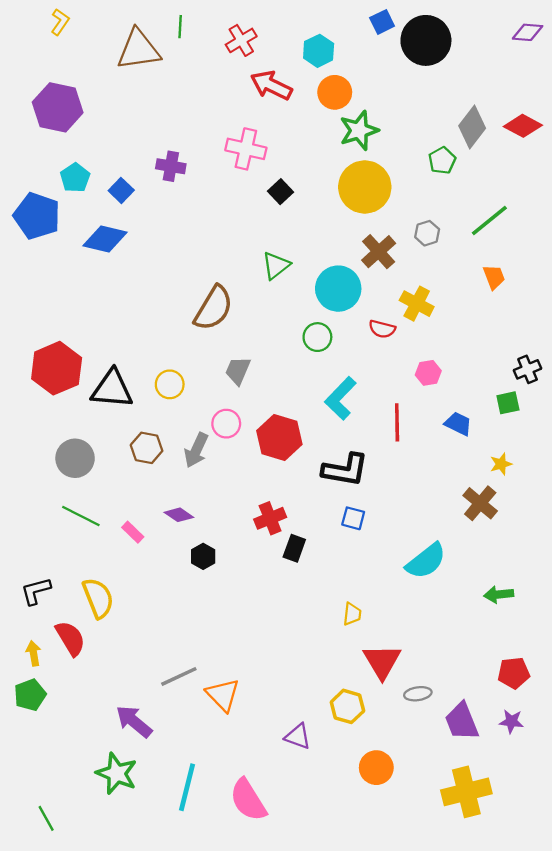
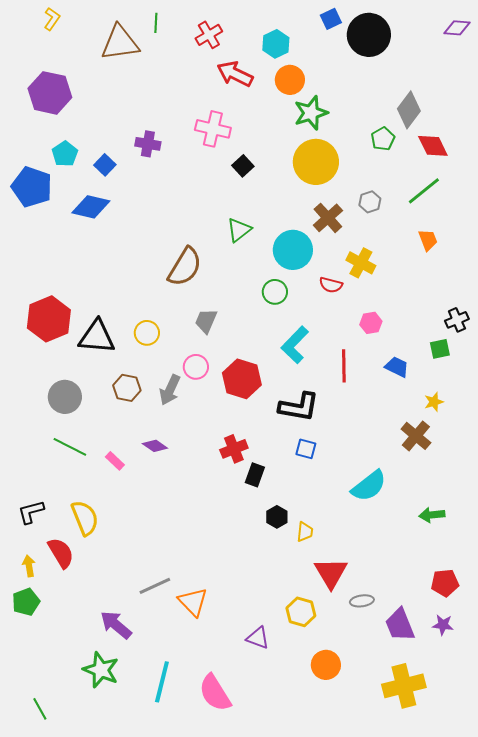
red diamond: (523, 126) -> (433, 146), moved, turned 36
black hexagon: (203, 556) -> (277, 517), moved

